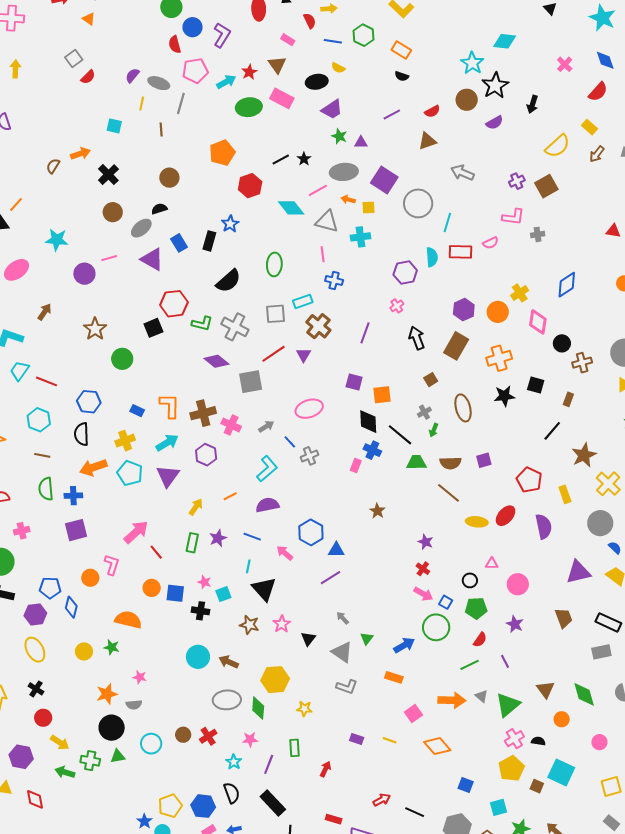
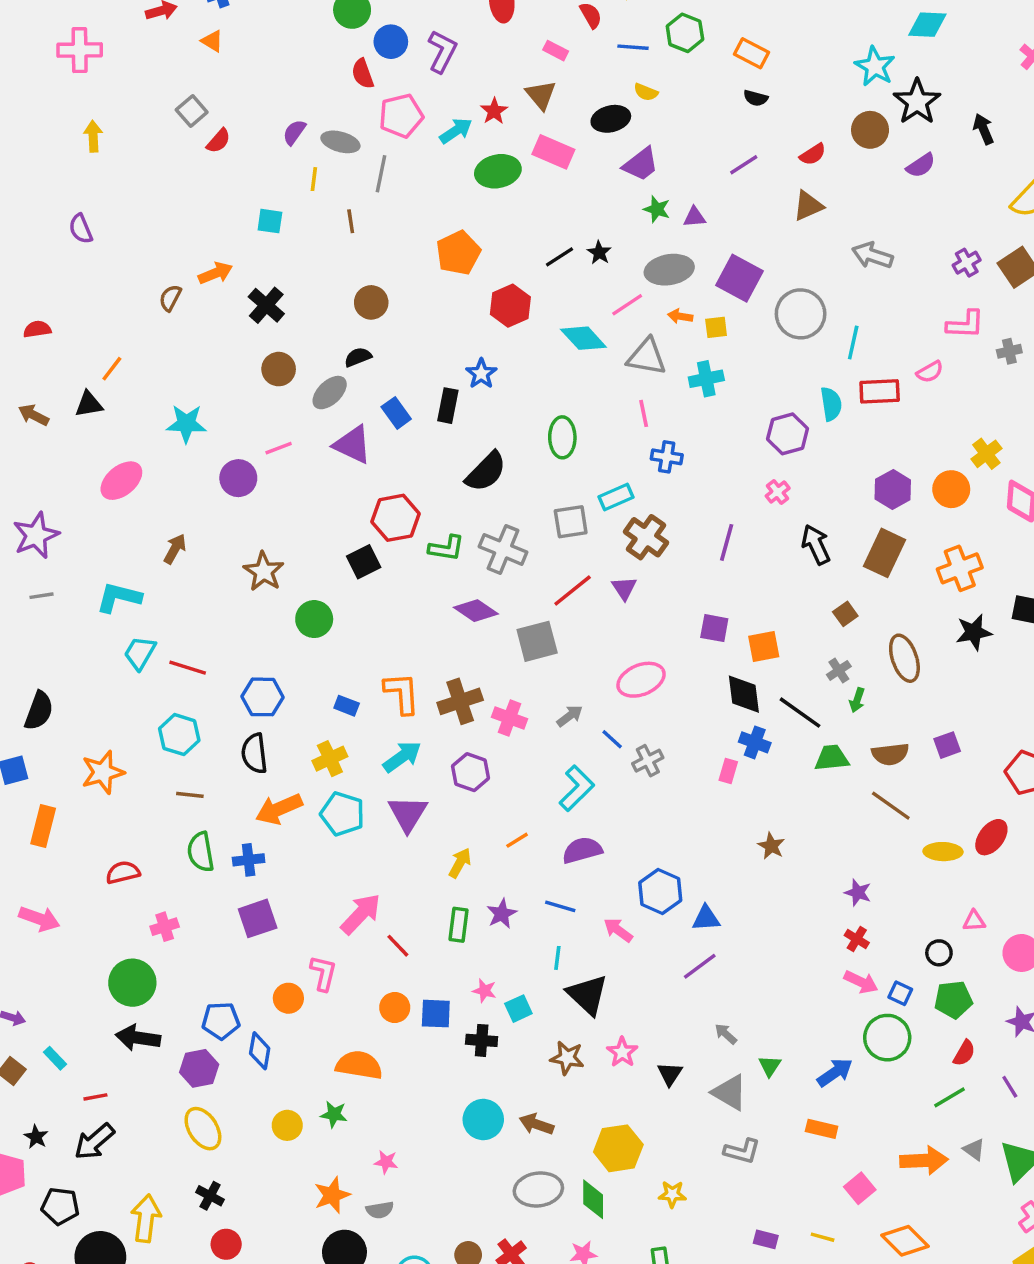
black arrow: (533, 104) -> (983, 129), turned 144

